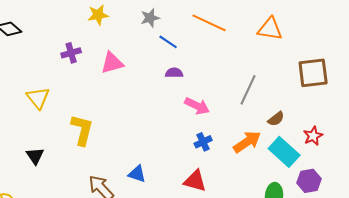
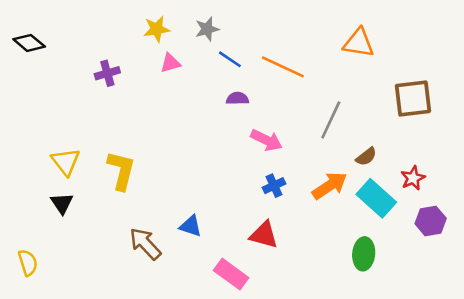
yellow star: (98, 15) -> (157, 29), moved
orange line: (209, 23) -> (283, 67), moved
pink triangle: (112, 63) -> (170, 63), moved, size x0.7
yellow triangle: (38, 98) -> (66, 162), moved
purple hexagon: (309, 181) -> (431, 221), moved

